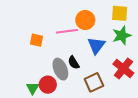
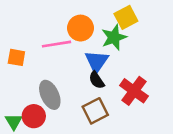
yellow square: (120, 13) -> (126, 17), turned -30
green star: (122, 35) -> (114, 37), moved
black semicircle: (74, 63) -> (97, 80), moved

